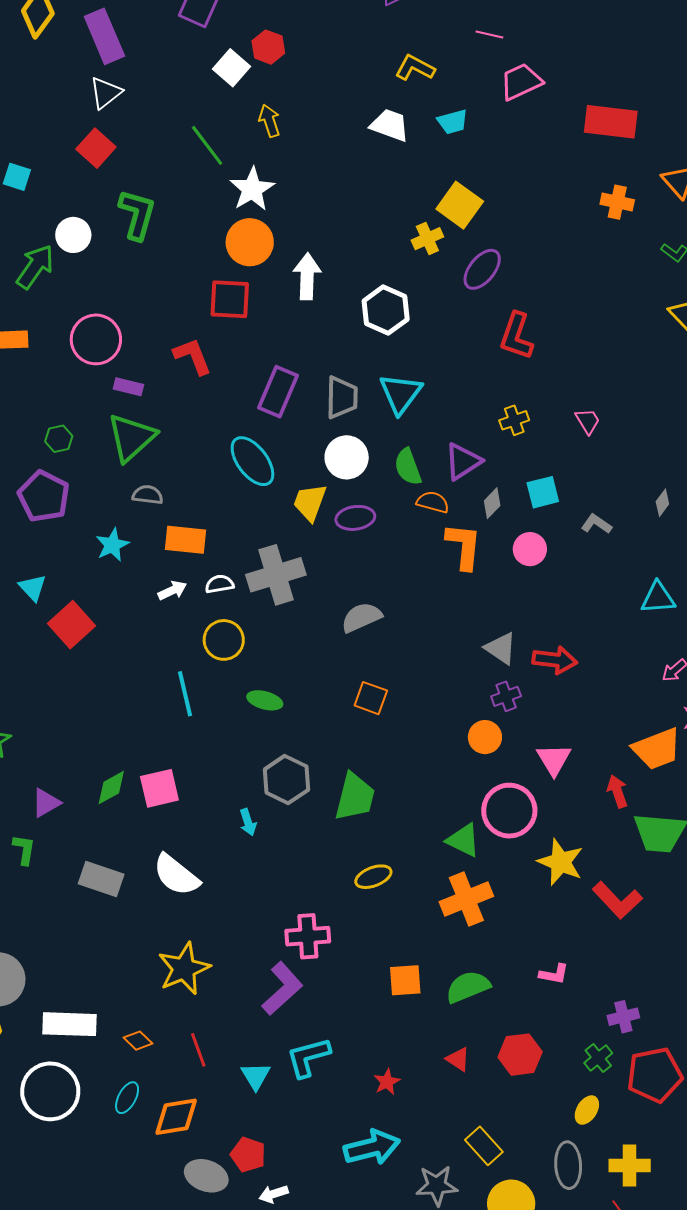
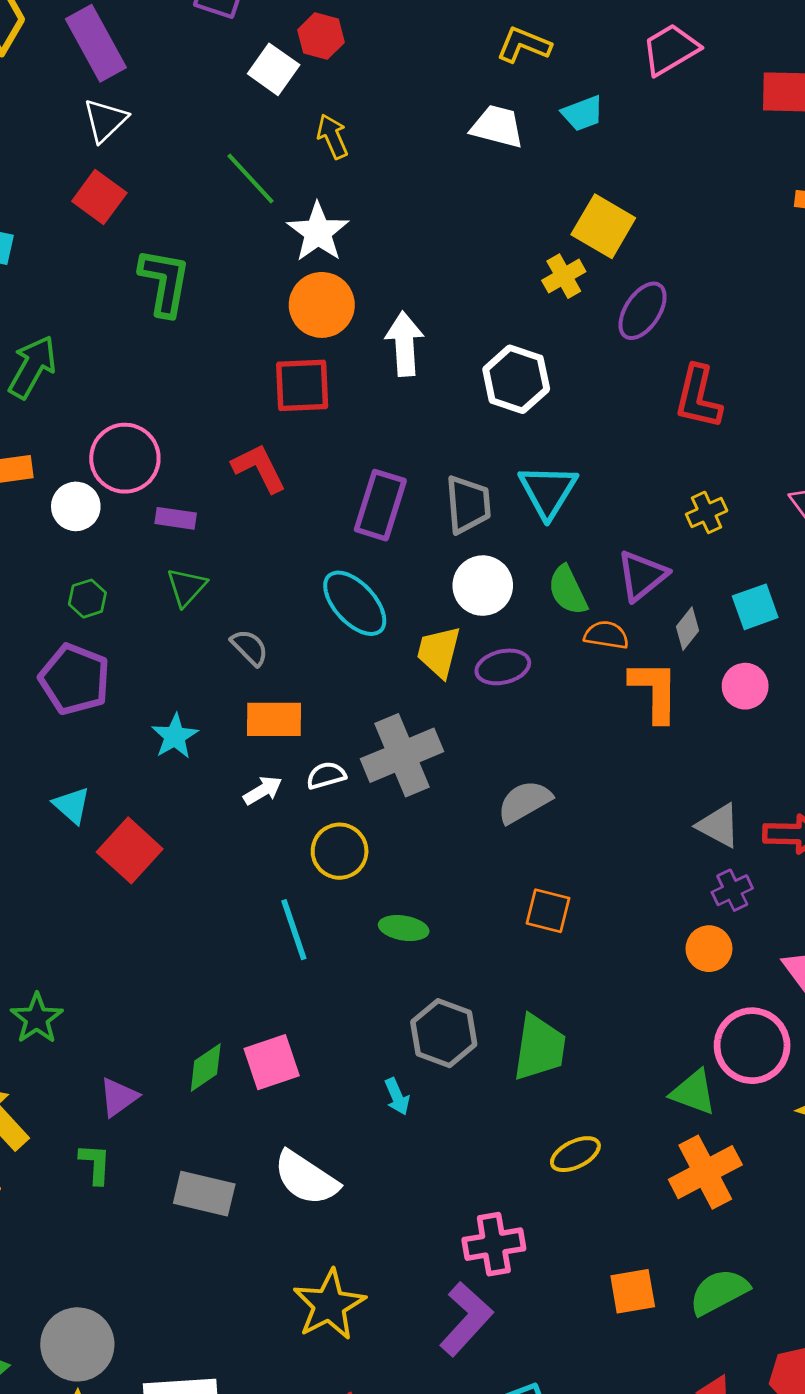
white circle: (73, 235) -> (76, 506), moved
green triangle: (131, 437) -> (186, 587), size x0.6
gray semicircle: (148, 495) -> (250, 647), moved, turned 44

